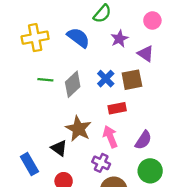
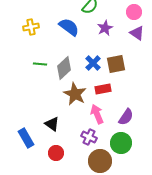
yellow cross: (35, 38) -> (31, 27), size x0.7
purple triangle: (146, 54) -> (137, 33), moved
brown star: (78, 129) -> (75, 94), moved
green circle: (150, 171) -> (121, 143), moved

